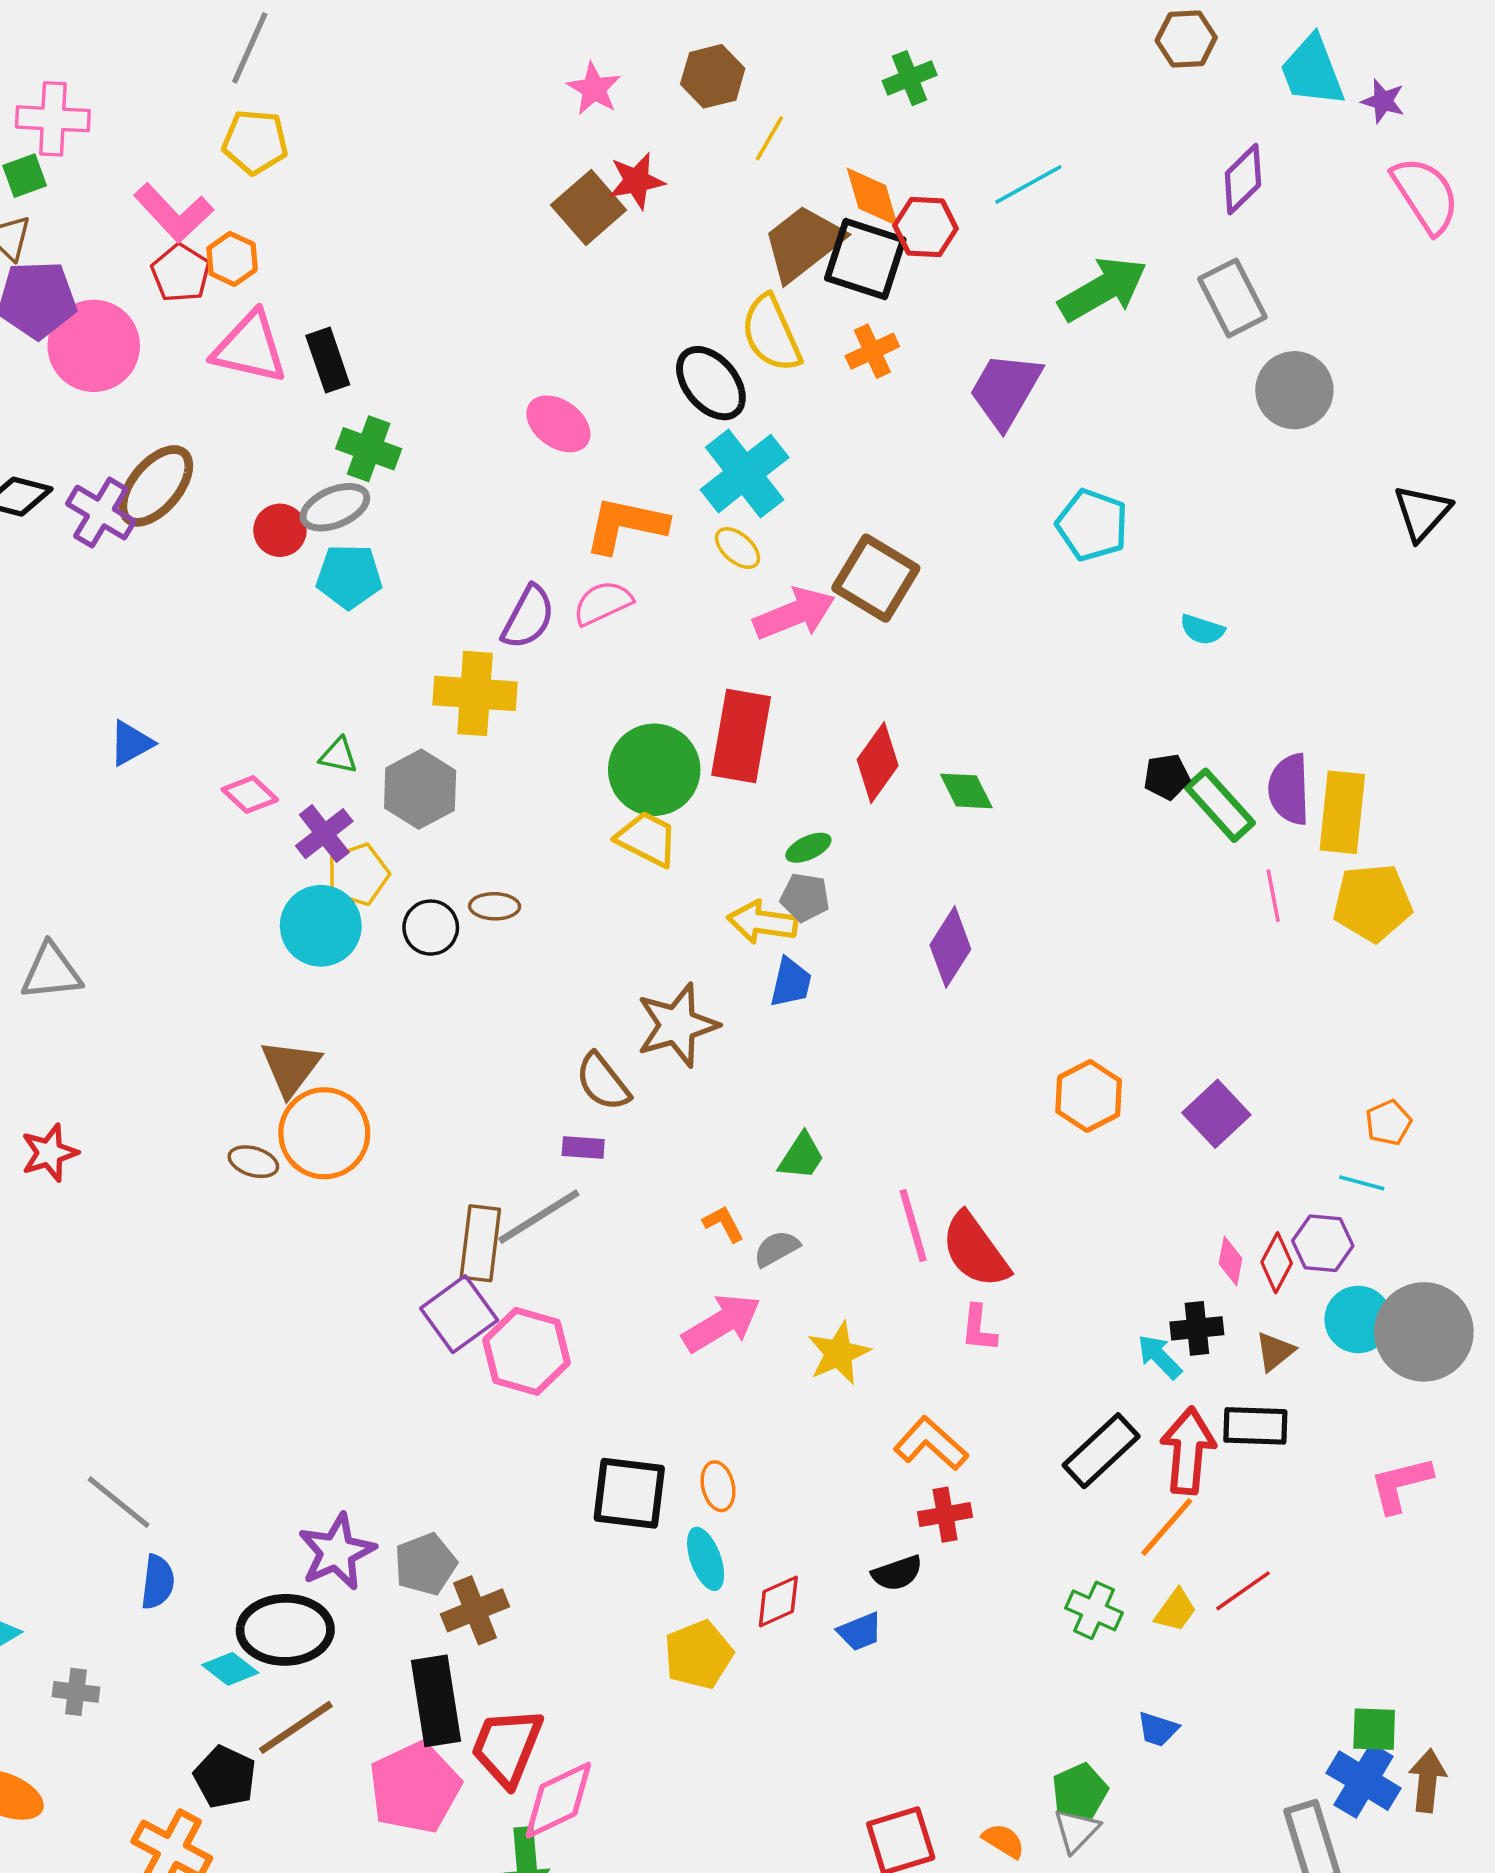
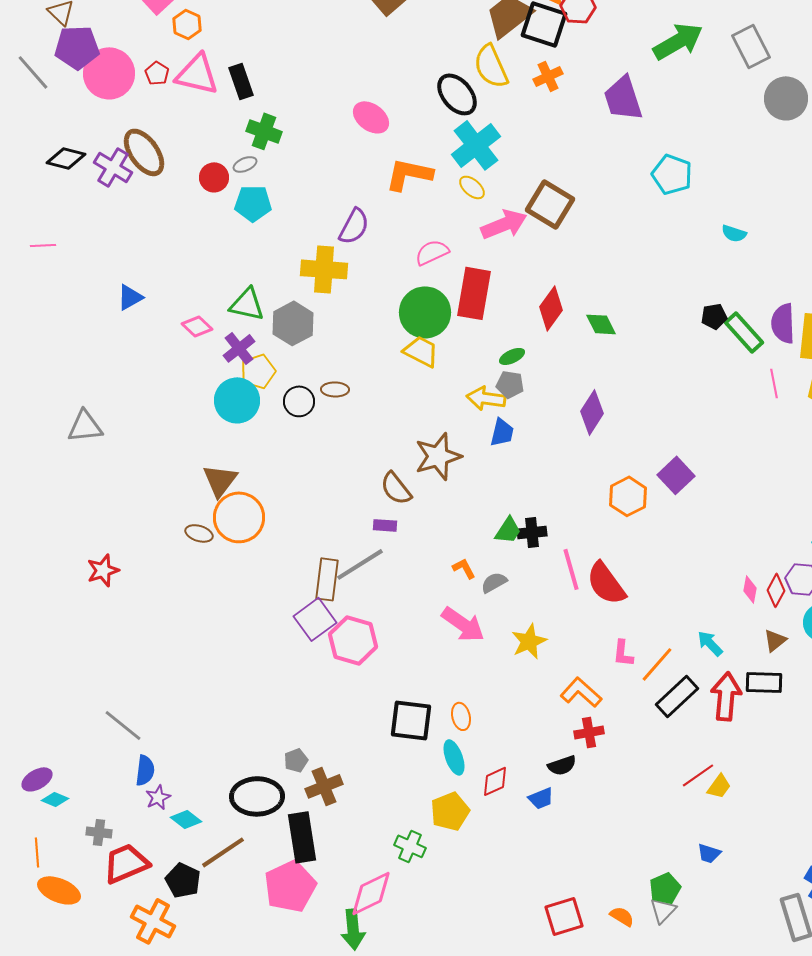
red pentagon: (181, 273) -> (157, 73), moved, size x0.7
purple trapezoid: (1005, 390) -> (623, 98), turned -48
brown ellipse: (156, 486) -> (144, 152), turned -75
gray ellipse: (335, 507) -> (245, 164), size x0.6
pink semicircle: (603, 603) -> (432, 252), moved
green triangle: (338, 756) -> (247, 304), size x1.6
orange hexagon: (1089, 1096) -> (628, 496), moved
purple square: (1216, 1114) -> (676, 475), moved
red star: (49, 1153) -> (103, 570), moved
pink arrow: (722, 1323) -> (463, 624), turned 66
pink L-shape: (979, 1328) -> (623, 653), moved
black cross: (1197, 1328) -> (532, 532), moved
orange line: (1167, 1527) -> (657, 664), moved
purple star: (337, 1552) -> (158, 797), moved, size x0.6
gray pentagon: (425, 1564) -> (296, 760), size x0.7
red line: (1243, 1591) -> (698, 775), moved
green cross: (1094, 1610) -> (410, 846), moved
black ellipse: (285, 1630) -> (257, 796), moved
red trapezoid: (507, 1747) -> (126, 863), moved, turned 45

